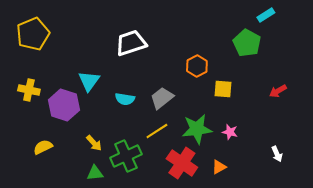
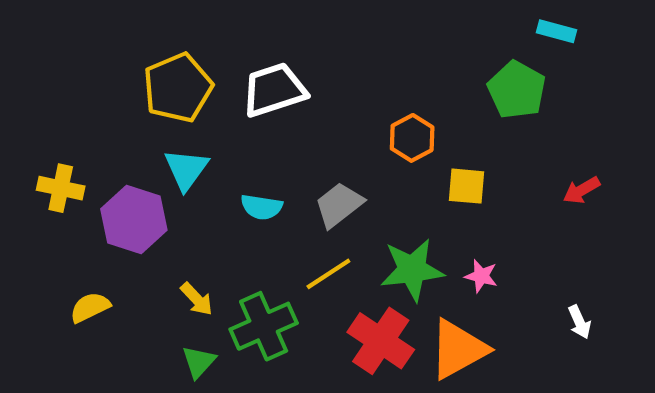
cyan rectangle: (266, 15) -> (556, 31), turned 48
yellow pentagon: (33, 34) -> (178, 88), moved
orange triangle: (219, 167) -> (458, 349), size x2.0
green triangle: (95, 173) -> (199, 362), turned -42

